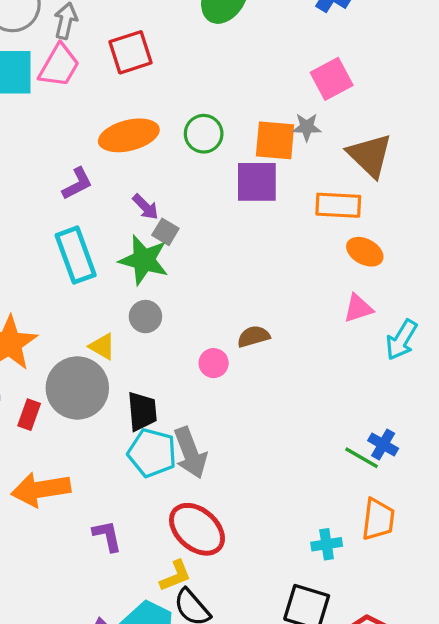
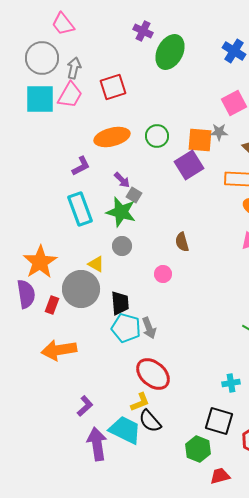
purple square: (257, 182) -> (189, 165), turned -32
brown semicircle: (253, 336) -> (182, 242), moved, turned -90
gray arrow: (190, 453) -> (149, 328), size x0.7
purple L-shape: (107, 536) -> (85, 406), moved, turned 60

